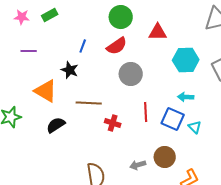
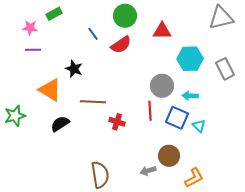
pink star: (22, 17) -> (30, 28), moved
blue line: (83, 46) -> (93, 34), moved, turned -56
gray circle: (131, 74) -> (162, 86), moved
gray arrow: (138, 165) -> (148, 171), moved

